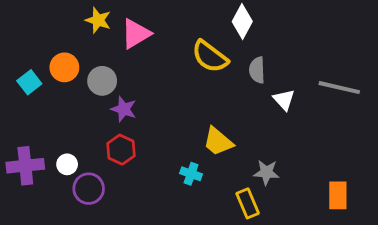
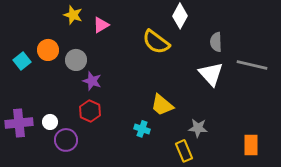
pink triangle: (136, 34) -> (101, 25), size x0.7
gray semicircle: (257, 70) -> (216, 42), moved
white triangle: (284, 100) -> (211, 74), size x1.5

